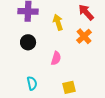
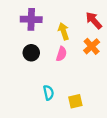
pink semicircle: (56, 58) -> (61, 54), moved
cyan semicircle: (32, 83) -> (48, 93), moved

